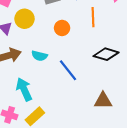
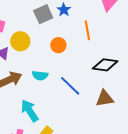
brown triangle: (103, 101) -> (105, 98), moved

